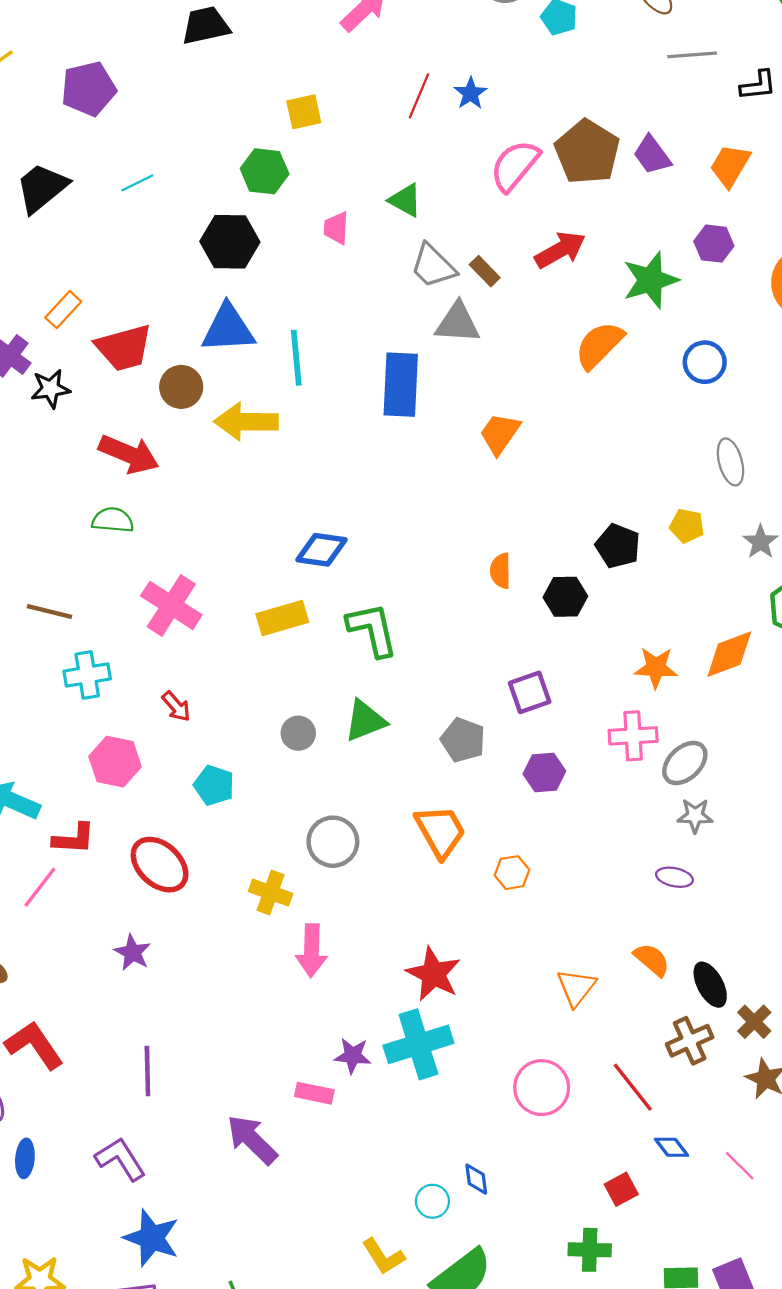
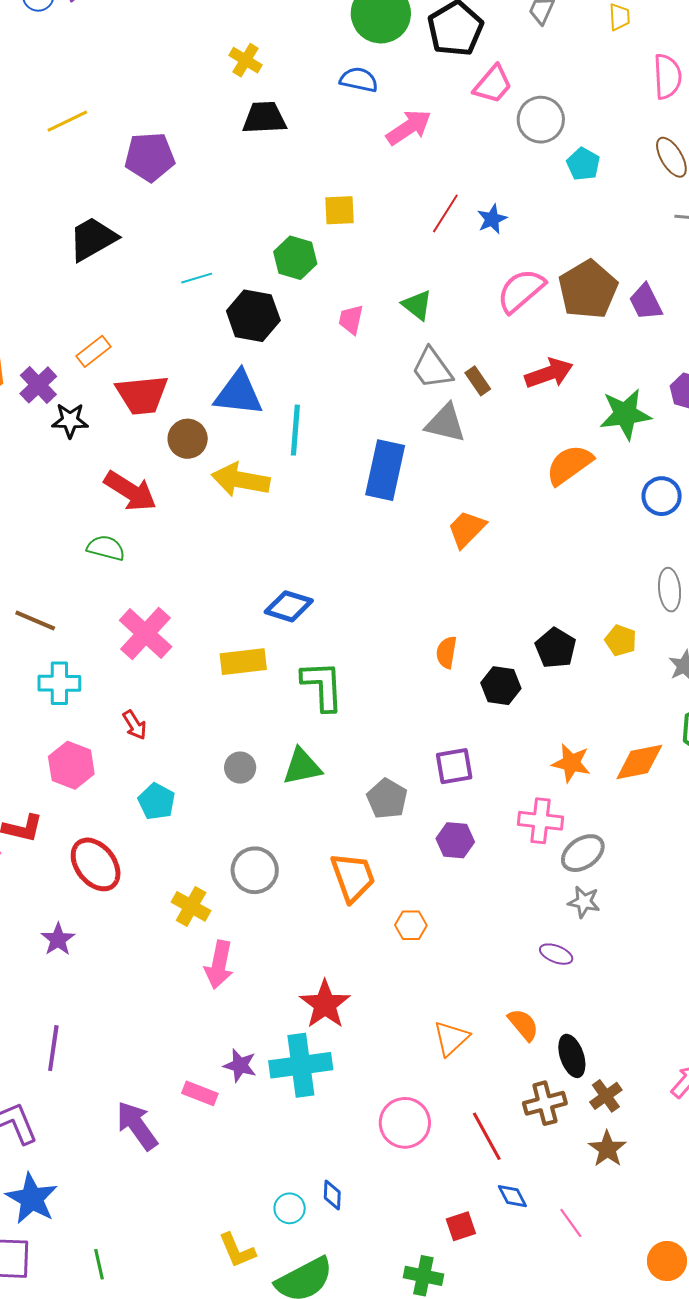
cyan line: (137, 183) -> (197, 278), moved

